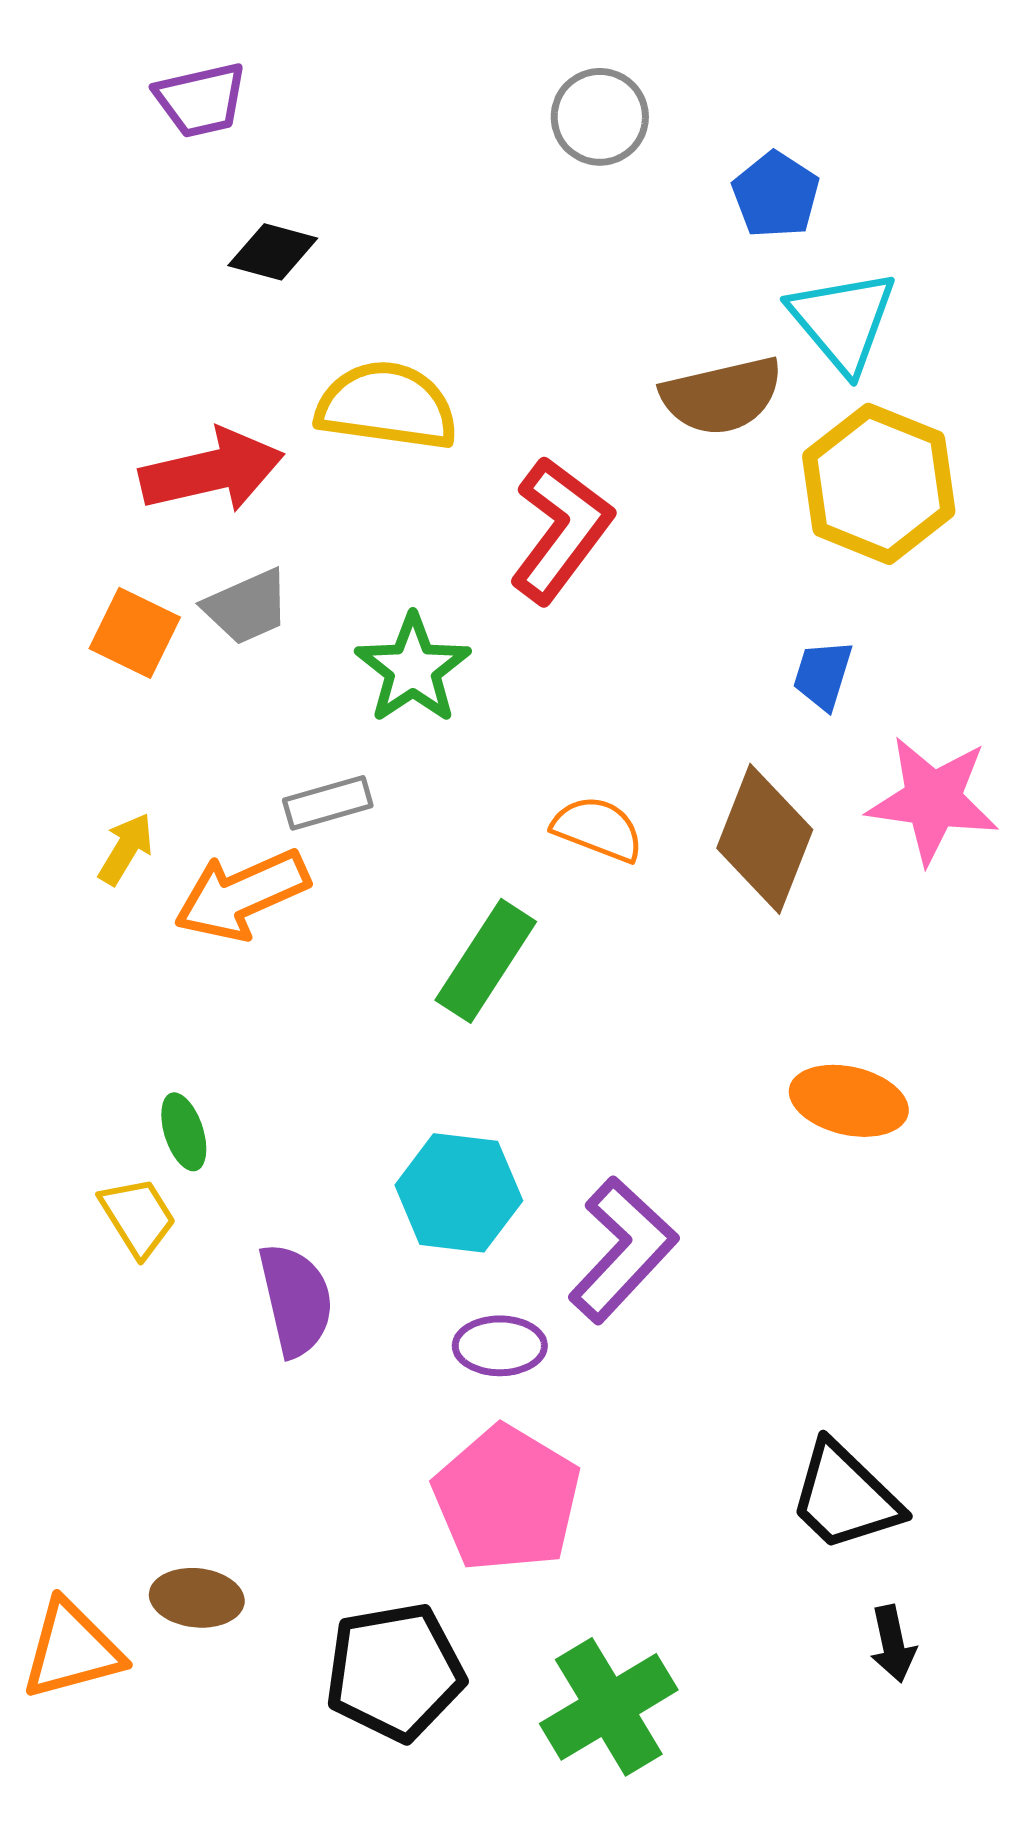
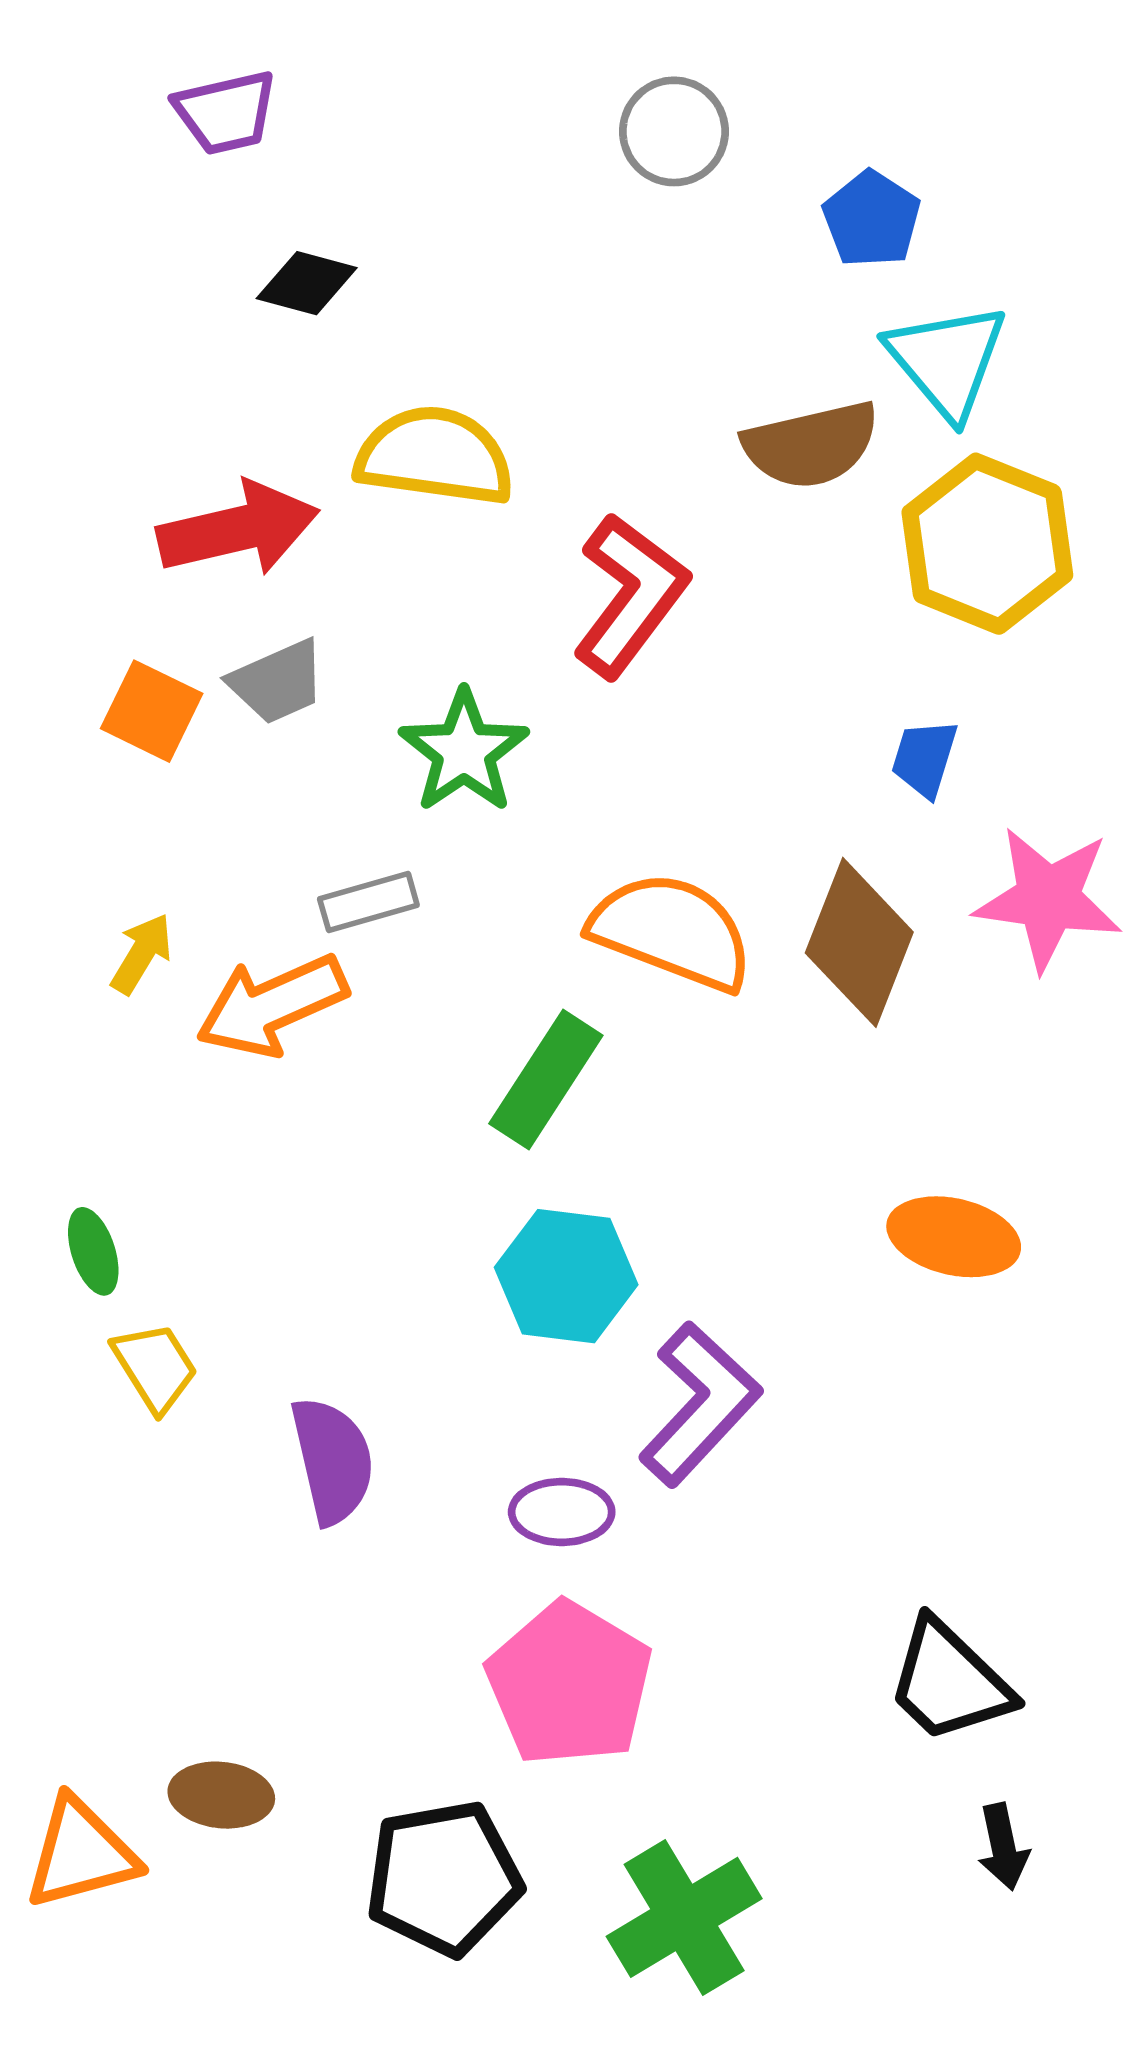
orange semicircle: (598, 829) -> (672, 931), size x1.6
green ellipse: (184, 1132) -> (93, 1251), moved
cyan hexagon: (459, 1193) -> (566, 1276), moved

